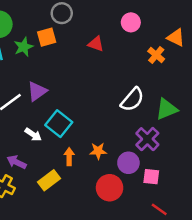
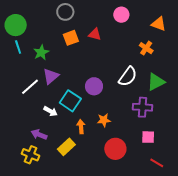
orange square: (47, 37) -> (71, 38), moved
green star: (24, 47) -> (41, 52), moved
orange cross: (156, 55) -> (146, 48), moved
purple cross: (147, 139) -> (142, 107), turned -36
purple circle: (128, 163) -> (94, 86), moved

